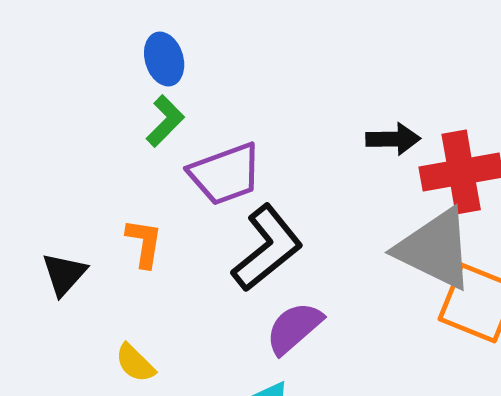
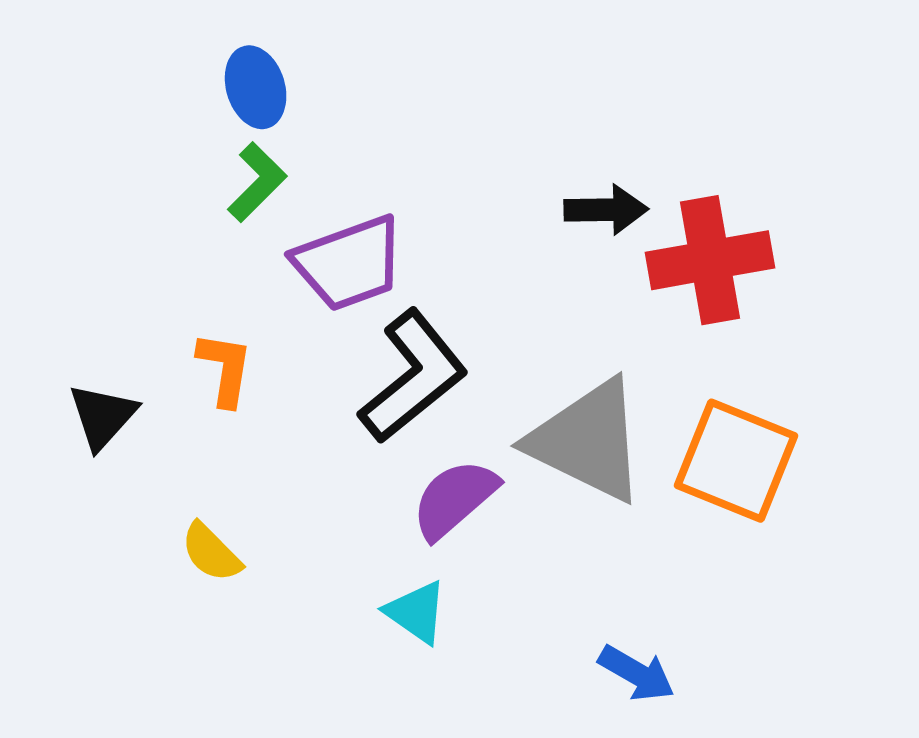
gray triangle: (435, 249) -> (588, 441), moved

